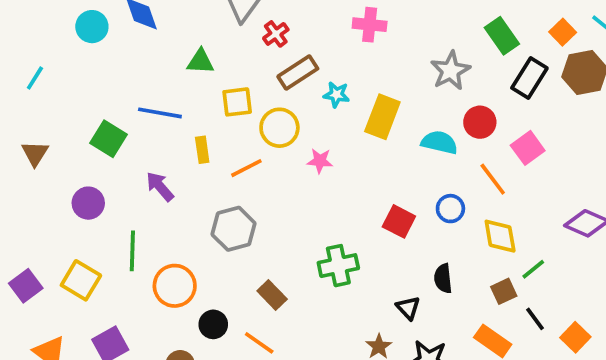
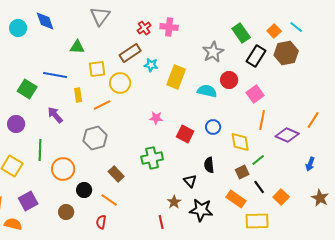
red cross: (276, 34) -> (144, 28), moved
pink star: (320, 161) -> (156, 118), moved
orange line: (493, 179) -> (262, 120), moved, turned 48

